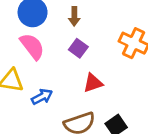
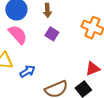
red triangle: (93, 83) -> (93, 69), moved

